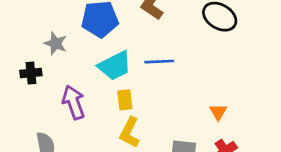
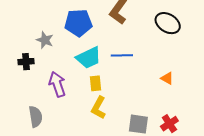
orange triangle: (218, 112) -> (167, 78), moved, turned -32

